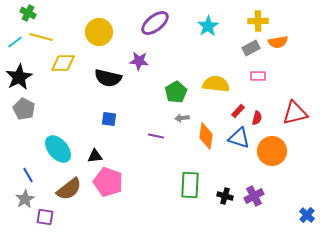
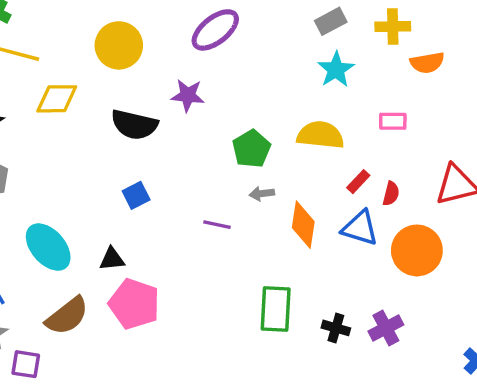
cyan star: (208, 26) -> (336, 70), moved
gray rectangle: (251, 48) -> (331, 21), moved
blue square: (109, 119) -> (136, 195), turned -35

